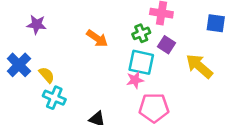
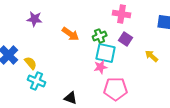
purple star: (37, 24) -> (35, 19), moved
green cross: (141, 33) -> (100, 36), moved
yellow arrow: (199, 66) -> (152, 56), size x0.6

